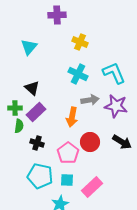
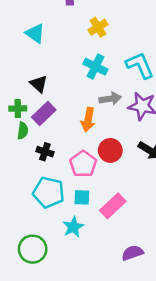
yellow cross: (80, 42) -> (98, 27), turned 35
cyan triangle: (29, 47) -> (35, 33), turned -36

